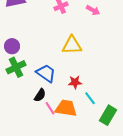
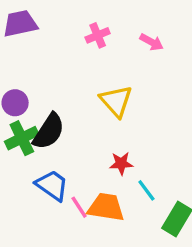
yellow triangle: (72, 45) -> (116, 101), turned 50
blue trapezoid: (46, 73) -> (52, 185), moved
black semicircle: (40, 95) -> (49, 131), moved, size x1.6

